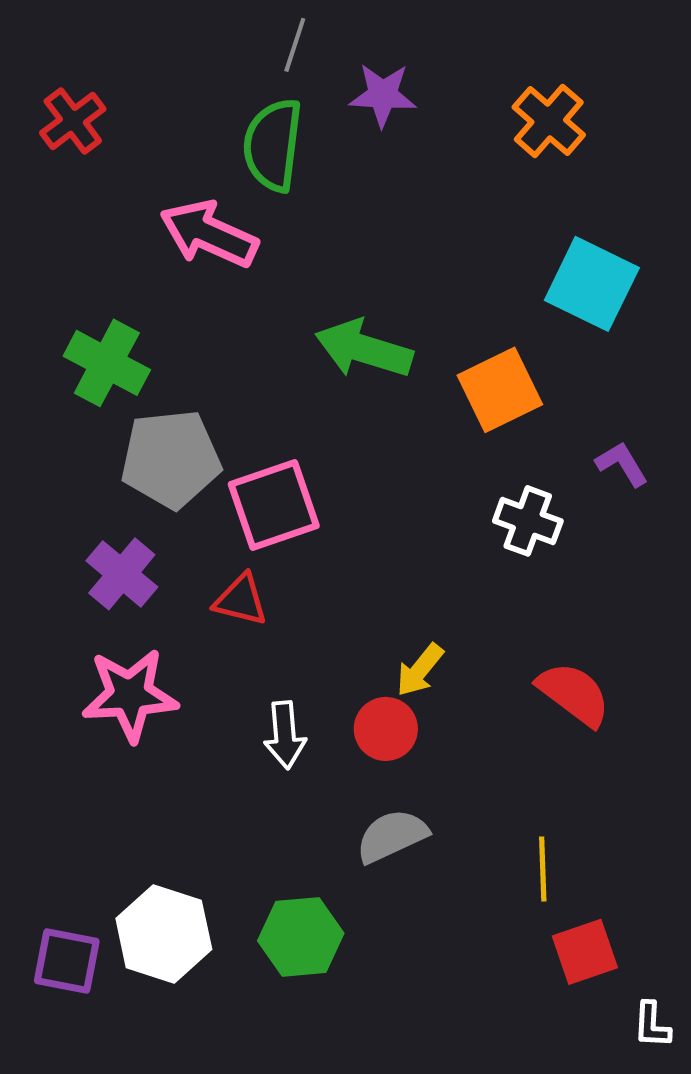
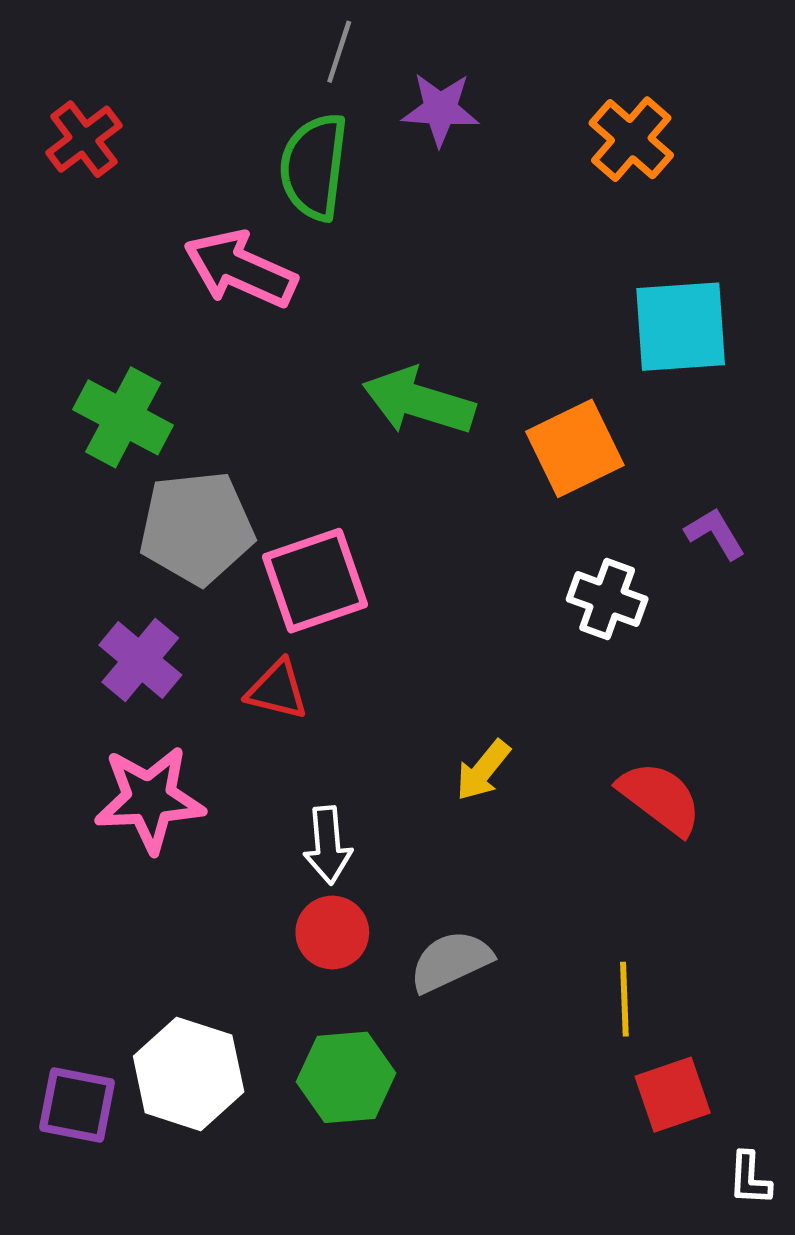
cyan square: (592, 284) -> (681, 327), turned -30
red circle: (386, 729) -> (332, 932), moved

